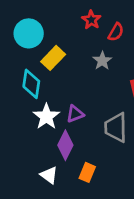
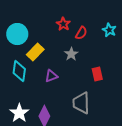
purple triangle: (75, 114) -> (51, 76), moved
white star: (46, 117) -> (19, 113), moved

